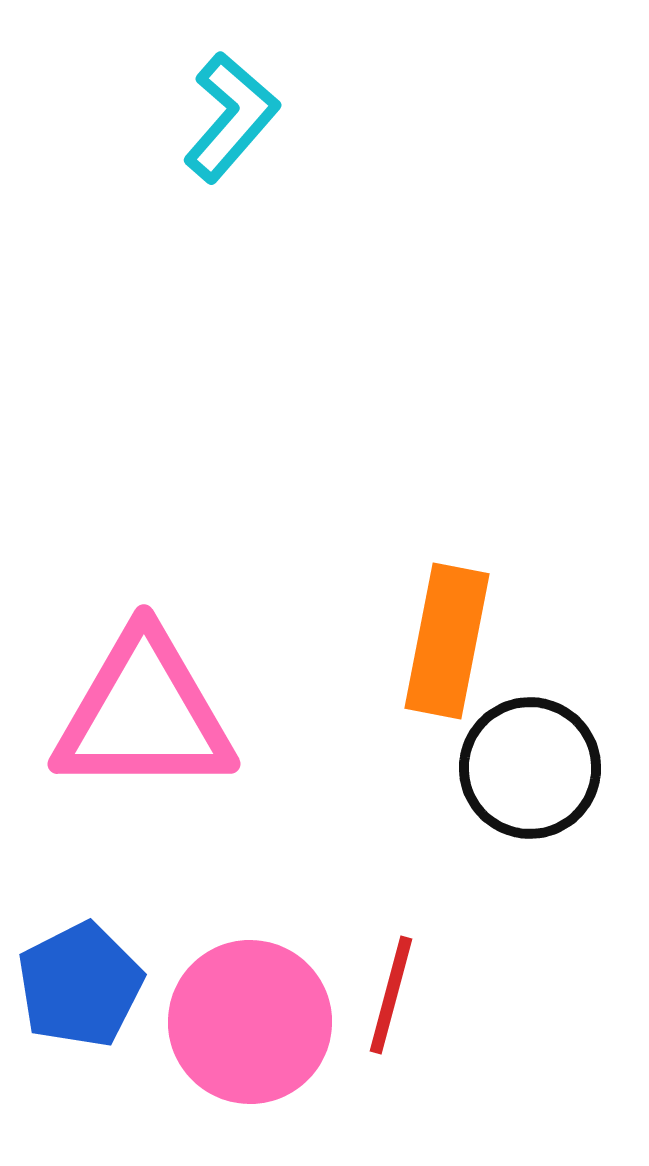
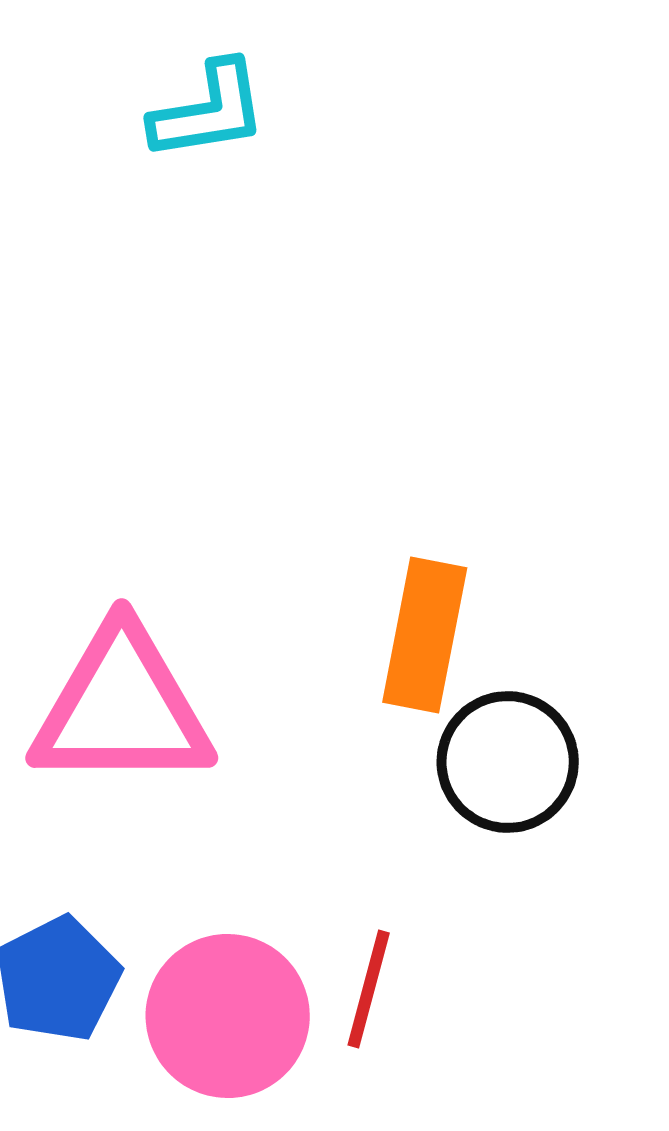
cyan L-shape: (231, 117) -> (209, 111), turned 40

